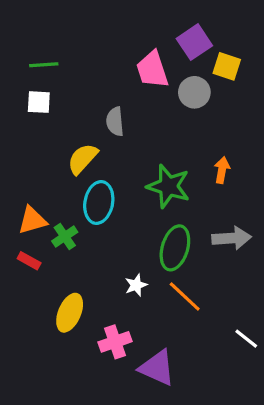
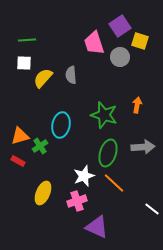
yellow semicircle: (83, 159) -> (43, 78), moved
white star: (136, 285) -> (84, 176), size x1.5
pink cross: (115, 342) -> (77, 201), moved

